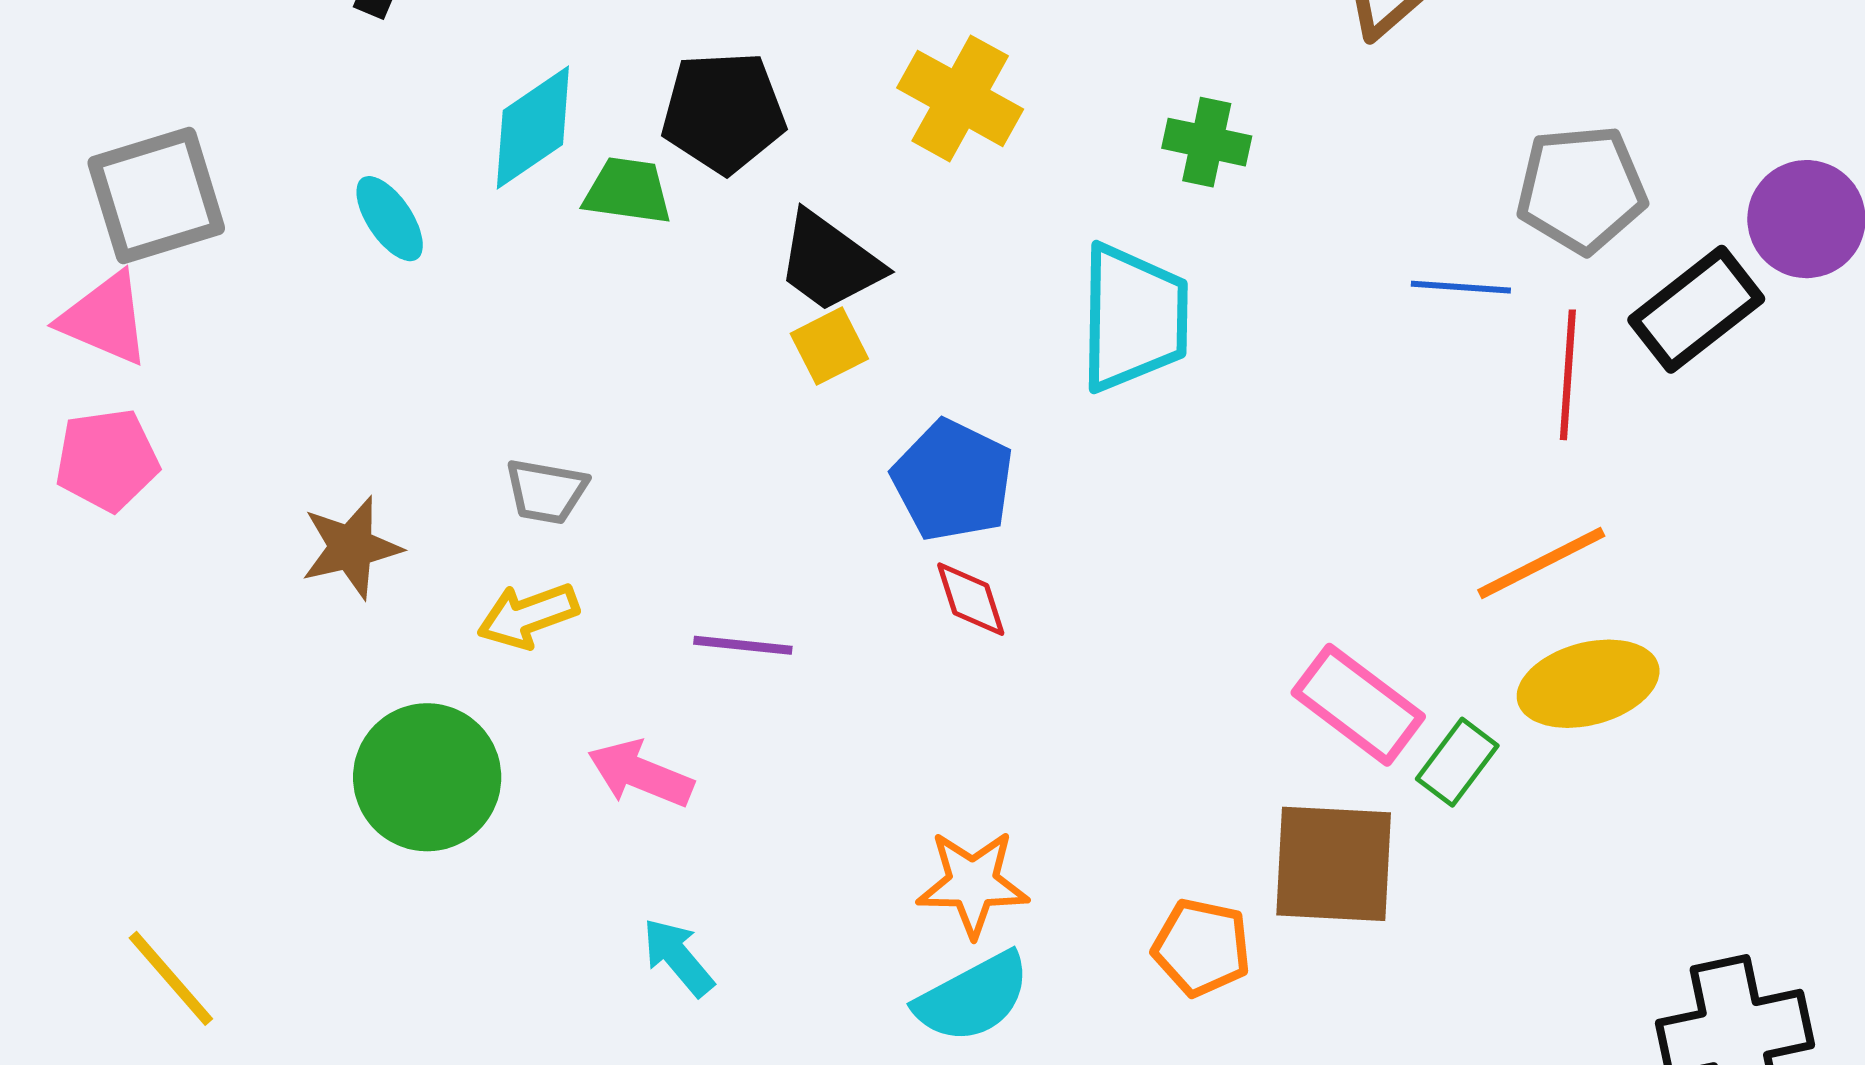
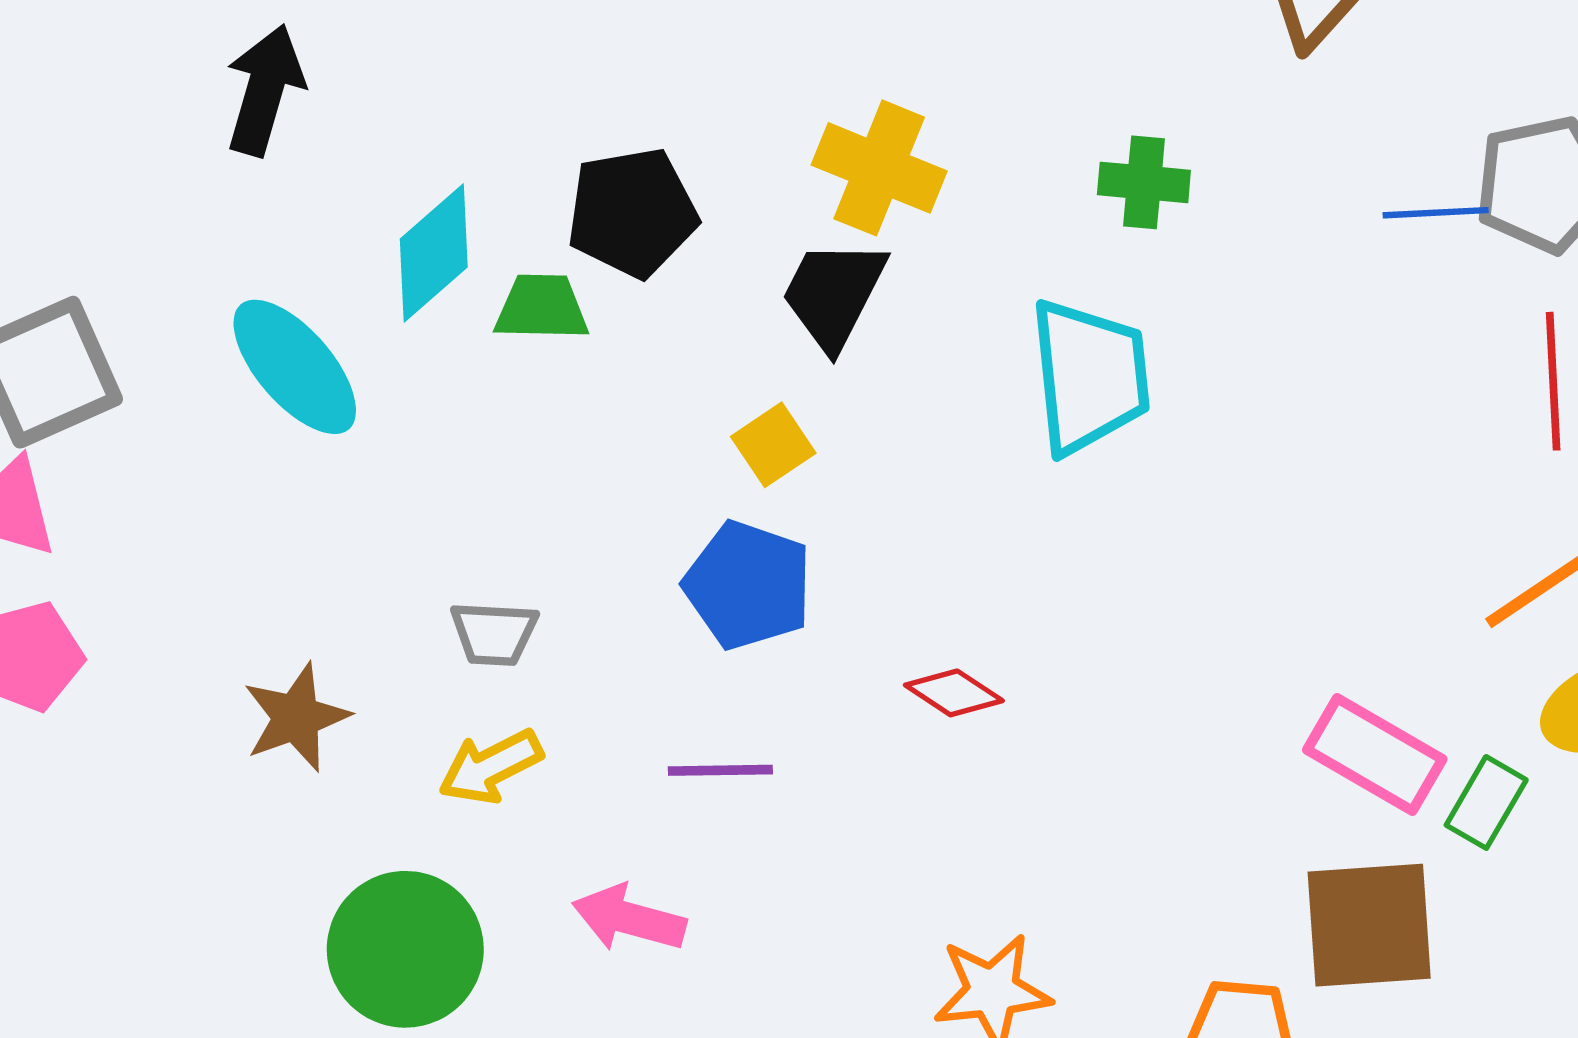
cyan ellipse: (390, 219) -> (295, 367), size x1.6
black trapezoid: (829, 262) -> (834, 294), moved, turned 88
blue line: (1461, 287) -> (1436, 213), moved
blue pentagon: (953, 480) -> (748, 585), moved
red diamond: (971, 599) -> (954, 693), turned -32

